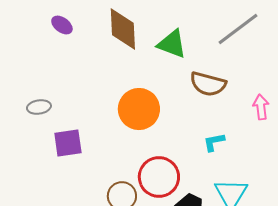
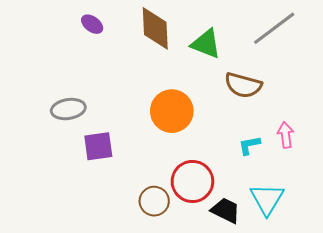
gray ellipse: (39, 107) -> (68, 109), size x1.4
pink arrow: (261, 107) -> (286, 135), moved

